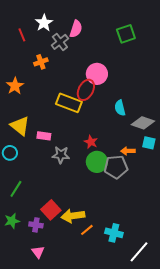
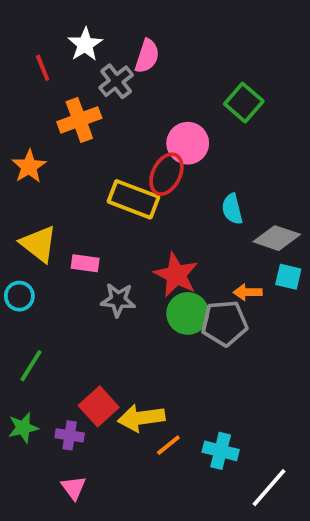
green square: (126, 34) -> (244, 103), moved, turned -30
orange cross: (41, 62) -> (79, 120), size x1.5
red star: (91, 142) -> (176, 275), size x1.6

